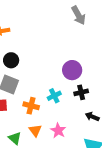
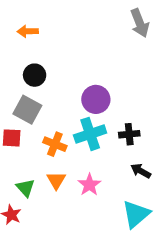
purple circle: (72, 70) -> (96, 99), moved
cyan cross: (54, 96) -> (90, 134), size x1.5

